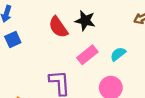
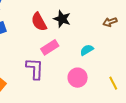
pink rectangle: (87, 55) -> (50, 47), moved

